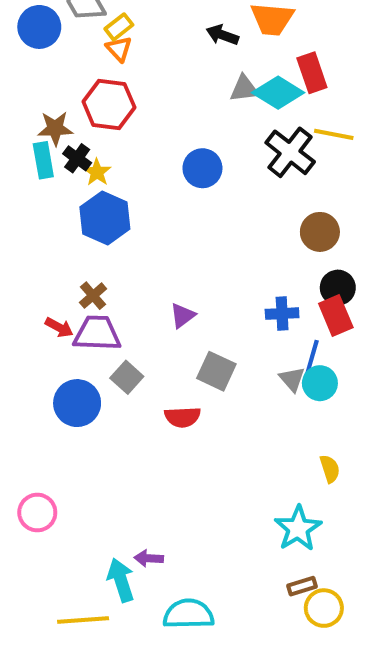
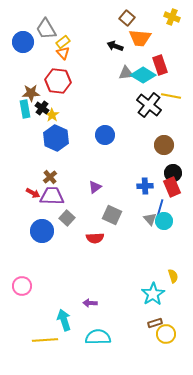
blue circle: (202, 168) -> (105, 135), moved
yellow semicircle: (330, 469) -> (173, 276), moved
purple arrow: (149, 558) -> (90, 303), moved

